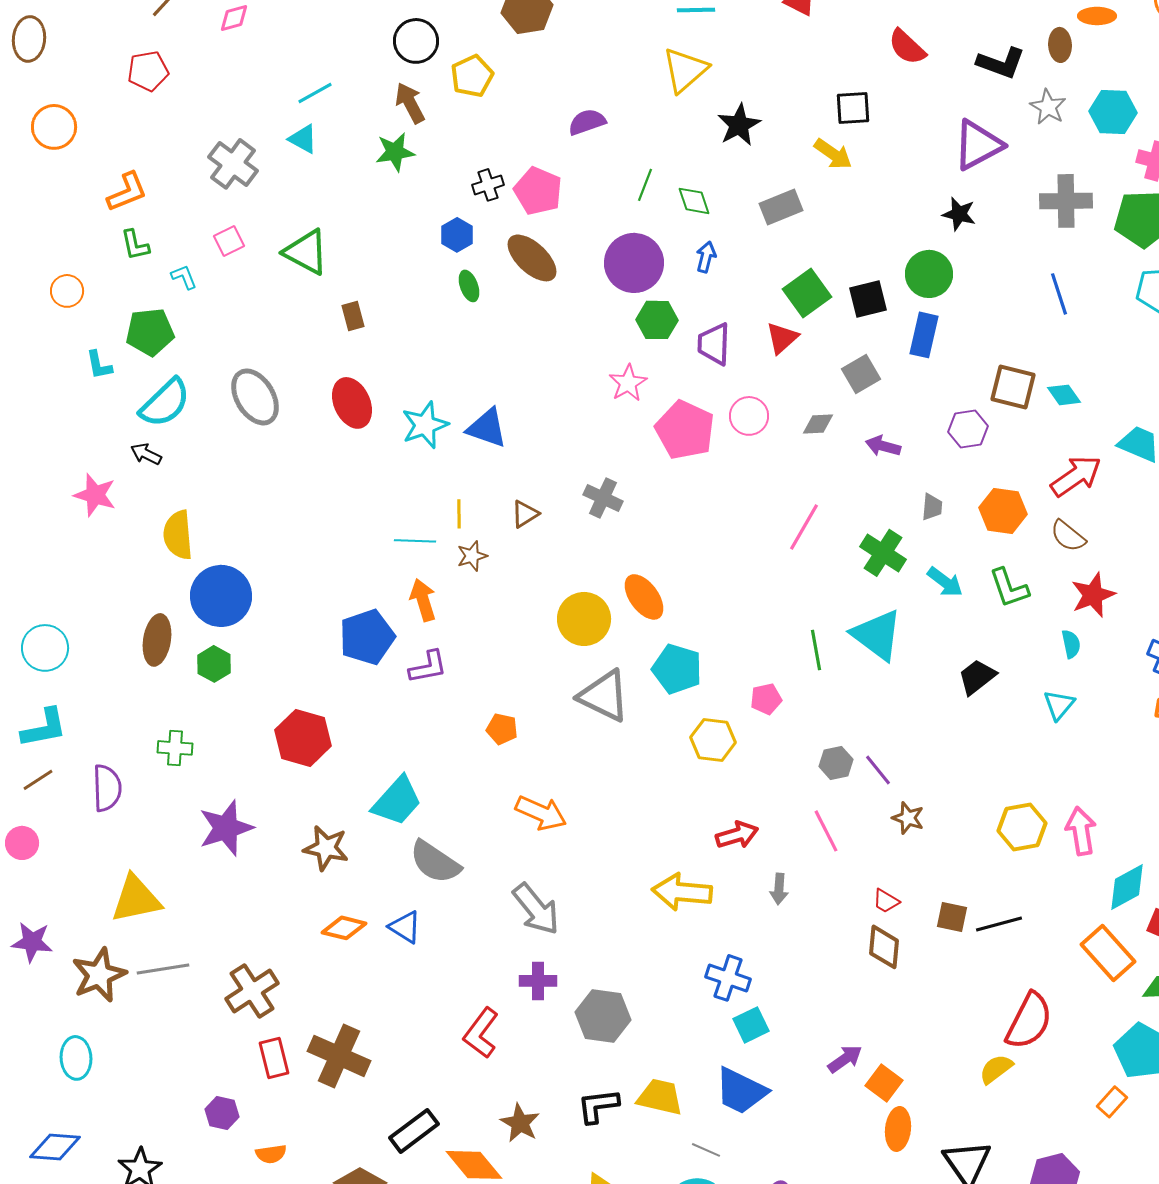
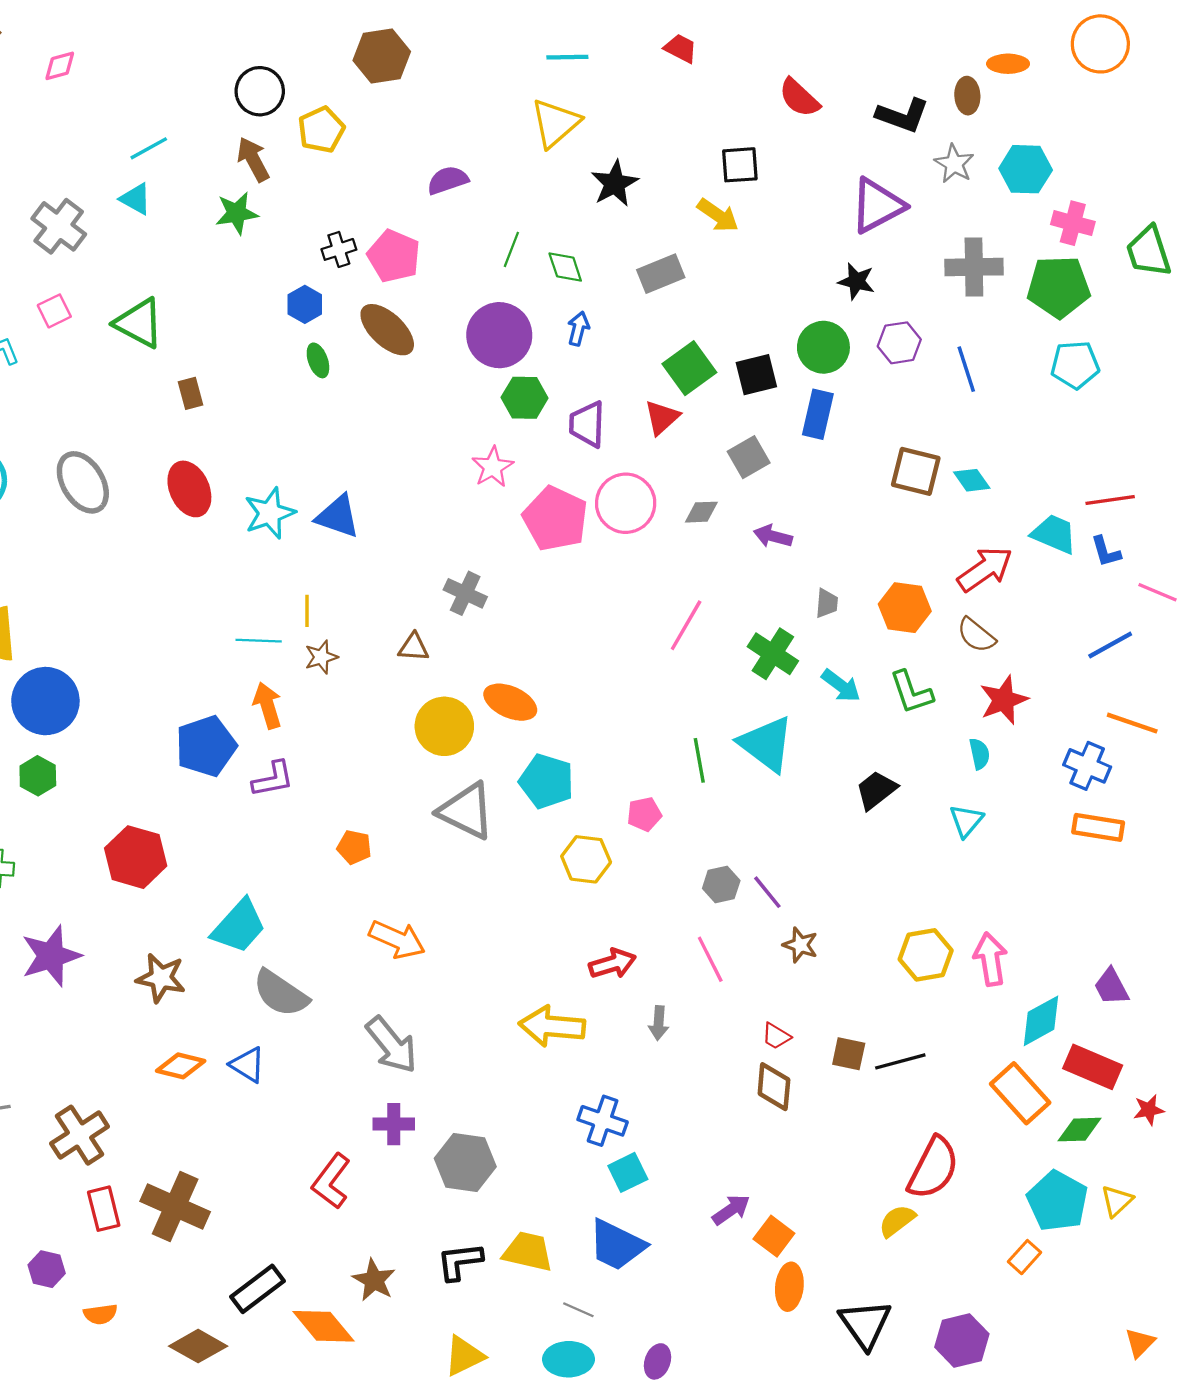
pink circle: (749, 416) -> (626, 503), size x1.4
purple hexagon: (968, 429) -> (899, 343), moved
brown triangle: (525, 514) -> (414, 647), moved, turned 36
orange ellipse: (644, 597) -> (510, 702), turned -30

